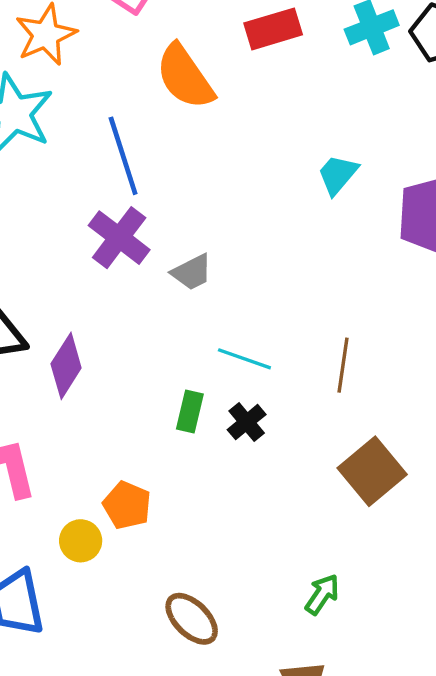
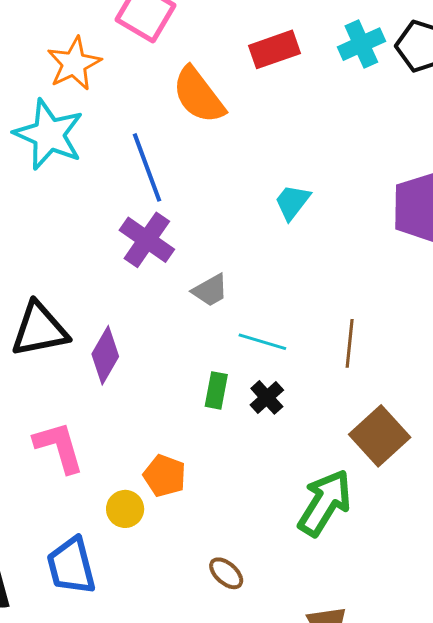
cyan trapezoid: (338, 175) -> (292, 202), moved
gray trapezoid: (192, 272) -> (210, 290), moved
green arrow: (322, 594) -> (325, 503), moved, size x1.8
brown ellipse: (192, 619) -> (226, 573), size x0.7

